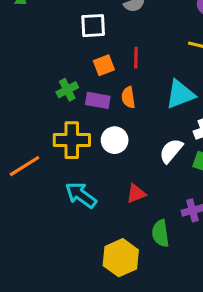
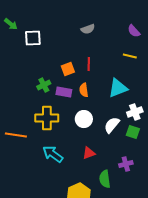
white square: (93, 26) -> (33, 38), moved
white circle: (115, 140) -> (84, 119), moved
orange line: (24, 166) -> (16, 135), turned 40

